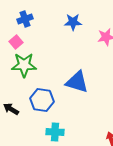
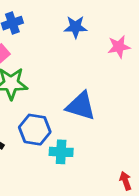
cyan cross: (55, 132) -> (61, 152), moved

